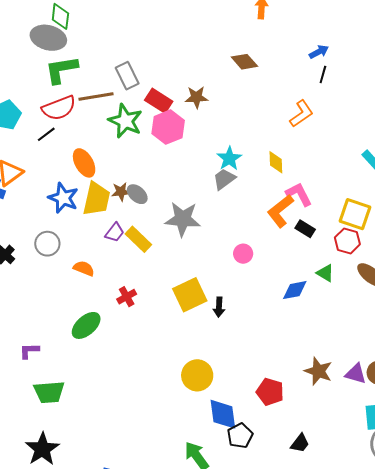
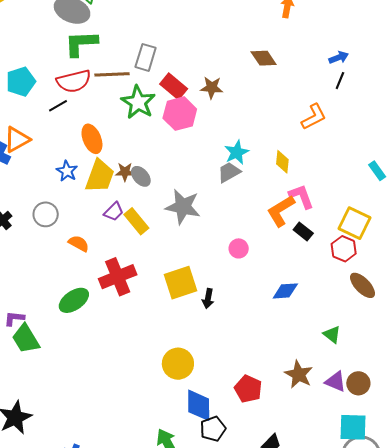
gray rectangle: (127, 76) -> (146, 57), turned 36
blue star: (63, 198) -> (67, 171), size x0.7
green triangle: (325, 273) -> (332, 334), moved
red cross: (127, 297) -> (118, 277), size x1.8
green trapezoid: (49, 392) -> (26, 339), moved, turned 56

